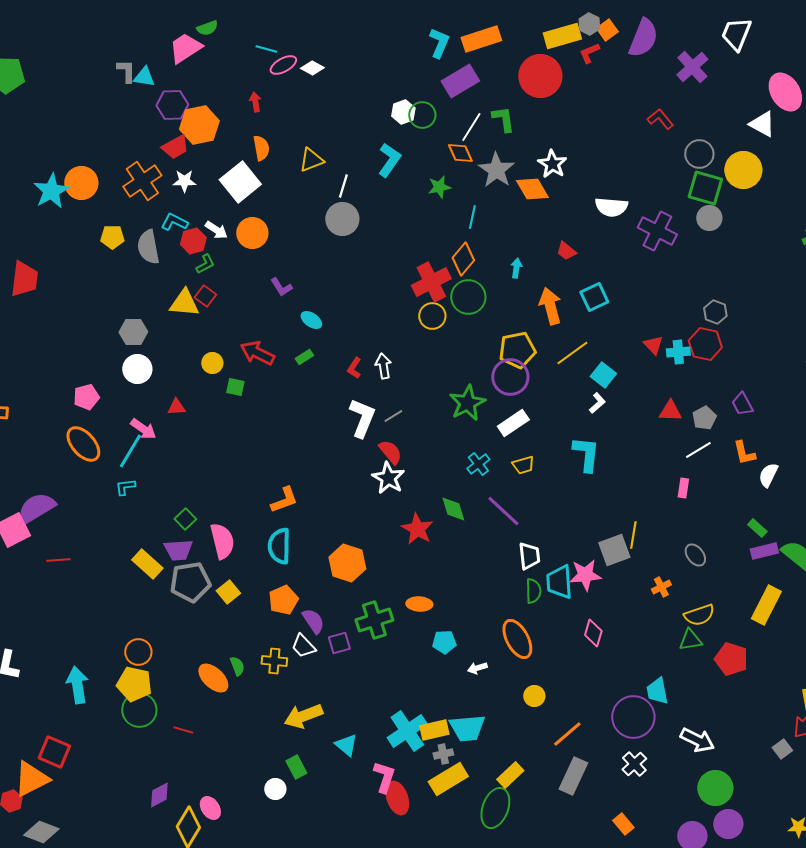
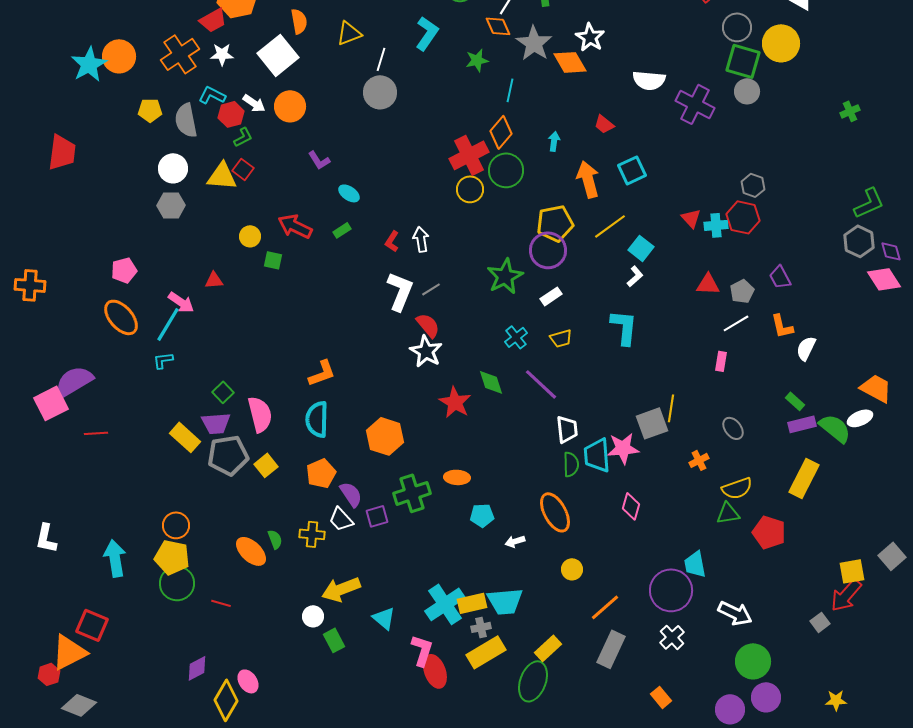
white circle: (137, 369) -> (173, 168), moved
white rectangle: (513, 423) -> (551, 296), size x0.7
white circle: (275, 789) -> (313, 616), moved

